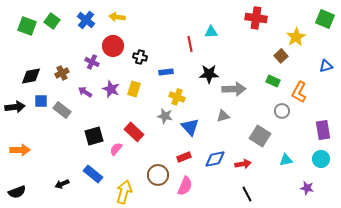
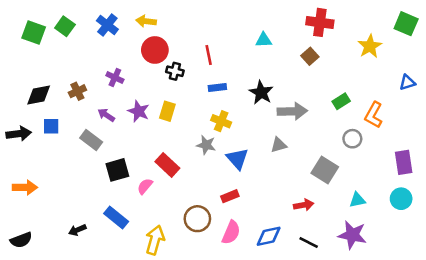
red line: (190, 44) -> (209, 55), moved
red circle: (113, 46) -> (155, 50), moved
brown square: (281, 56) -> (310, 56), moved
blue rectangle: (166, 72) -> (217, 87), moved
black star: (209, 74) -> (261, 92), turned 30
green rectangle: (273, 81) -> (341, 101), turned -56
gray rectangle: (62, 110) -> (91, 140), moved
blue diamond: (215, 159) -> (269, 236), moved
purple star: (307, 188) -> (352, 235), moved, size x1.6
black line: (247, 194) -> (309, 242), turned -35

